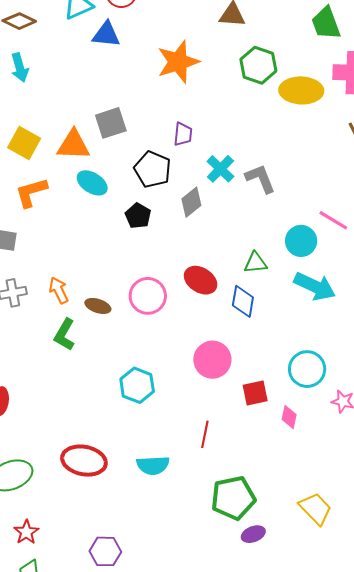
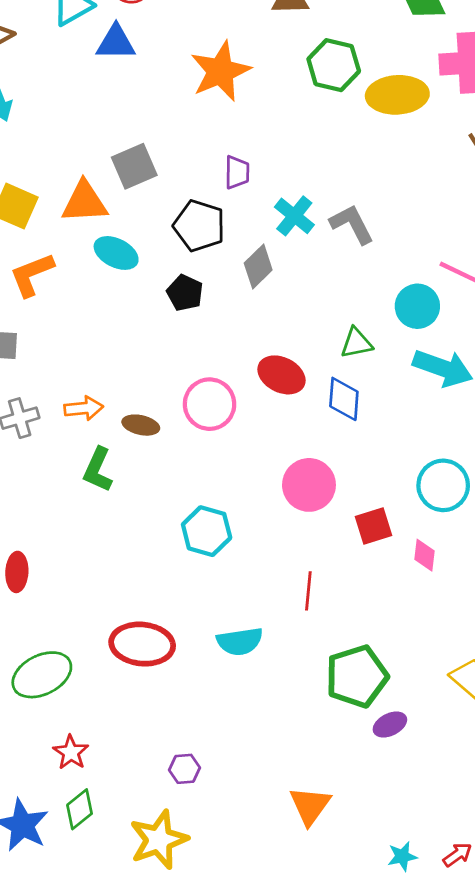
orange arrow: (59, 290) -> (84, 408), turned 116
purple hexagon: (105, 551) -> (184, 769), size x0.7

